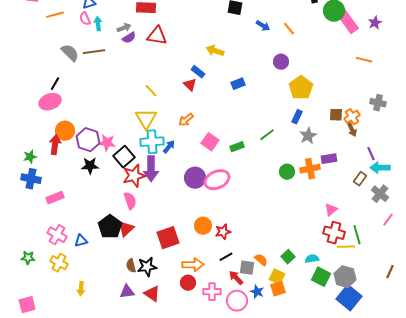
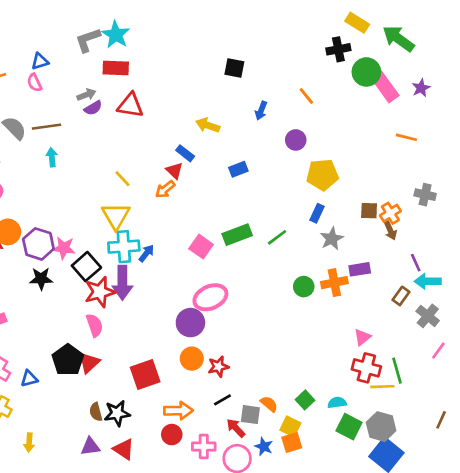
cyan arrow: (98, 24) -> (52, 157), moved
blue arrow: (263, 26) -> (261, 111), moved, turned 80
yellow pentagon: (301, 88) -> (322, 175), turned 30
orange arrow: (186, 120) -> (165, 189), moved
green rectangle: (237, 147) -> (237, 235), moved, size x1.5
purple circle: (195, 178) -> (190, 323), moved

